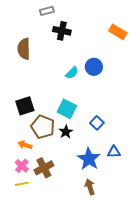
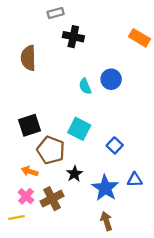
cyan semicircle: (72, 73) -> (85, 86), turned 112
black star: (66, 132) -> (74, 174), moved
yellow line: (22, 184) -> (17, 218), moved

